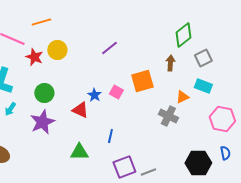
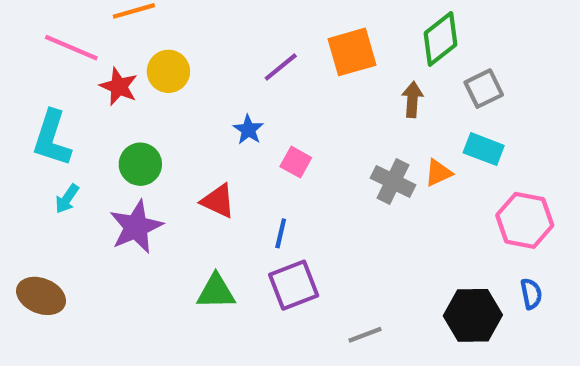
orange square: (142, 81) -> (352, 52), moved
blue star: (94, 95) -> (248, 130), moved
gray cross: (168, 116) -> (393, 181), moved
blue line: (110, 136) -> (281, 233), moved
purple square: (124, 167) -> (294, 285), moved

